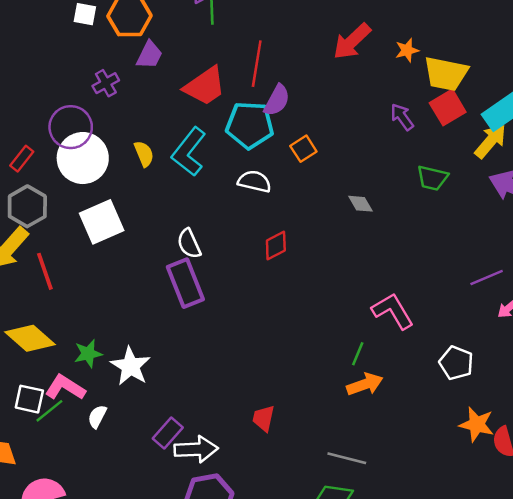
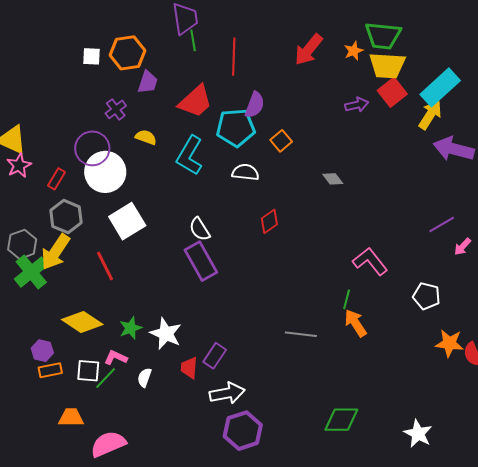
red line: (257, 64) -> (234, 57), moved
purple arrow: (402, 117) -> (357, 105), turned 120
yellow semicircle: (144, 154) -> (146, 137), moved, turned -40
green trapezoid: (432, 178) -> (383, 36), moved, size x1.4
red line: (45, 271) -> (105, 266), moved
orange arrow: (365, 384) -> (356, 323), turned -96
pink L-shape: (65, 387) -> (116, 358), size x0.7
red trapezoid: (264, 418) -> (189, 368), moved
purple rectangle: (168, 433) -> (215, 356), moved
gray line: (347, 458) -> (301, 334), moved

